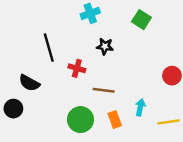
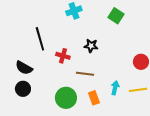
black star: (105, 46) -> (91, 46), moved
black circle: (13, 109) -> (23, 89), moved
yellow line: (168, 122) -> (138, 90), moved

